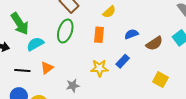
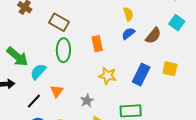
yellow semicircle: (109, 12) -> (128, 14), moved, turned -48
blue rectangle: (123, 61) -> (141, 74), moved, size x1.5
yellow star: (99, 68) -> (108, 76), turned 30
black line: (22, 70) -> (34, 101), turned -35

